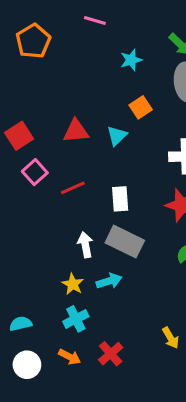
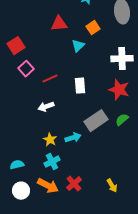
red triangle: (76, 131) -> (59, 24), moved
gray rectangle: (125, 242) -> (96, 121), moved, turned -60
white arrow: (85, 245) -> (46, 107), moved, turned -98
yellow arrow: (171, 338) -> (112, 186), moved
orange arrow: (70, 357) -> (48, 186), size x1.5

